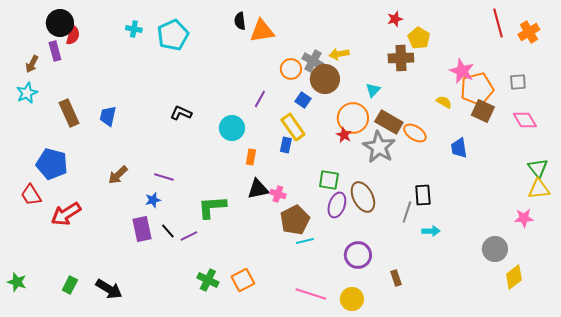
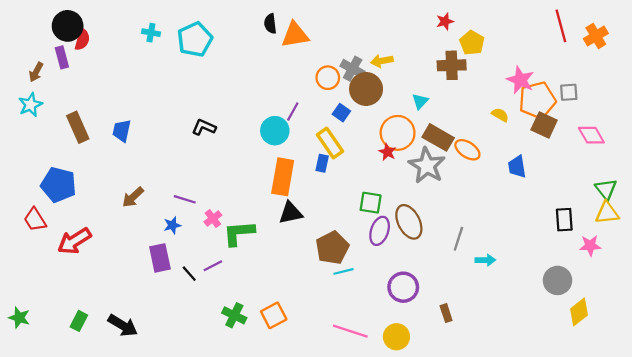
gray square: (518, 82) -> (569, 92), moved
cyan circle: (232, 128) -> (275, 131), moved
orange rectangle: (251, 157) -> (283, 177), size x2.0
pink cross: (278, 194) -> (213, 218), moved, turned 35
black rectangle: (423, 195) -> (564, 220), moved
black line: (168, 231) -> (189, 274), moved

